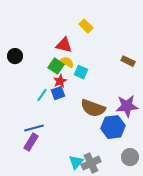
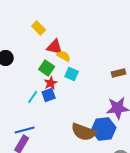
yellow rectangle: (86, 26) -> (39, 28), moved
brown rectangle: (128, 61) -> (119, 73), moved, turned -40
yellow semicircle: (67, 62) -> (64, 56), moved
brown semicircle: (93, 108) -> (84, 132), moved

